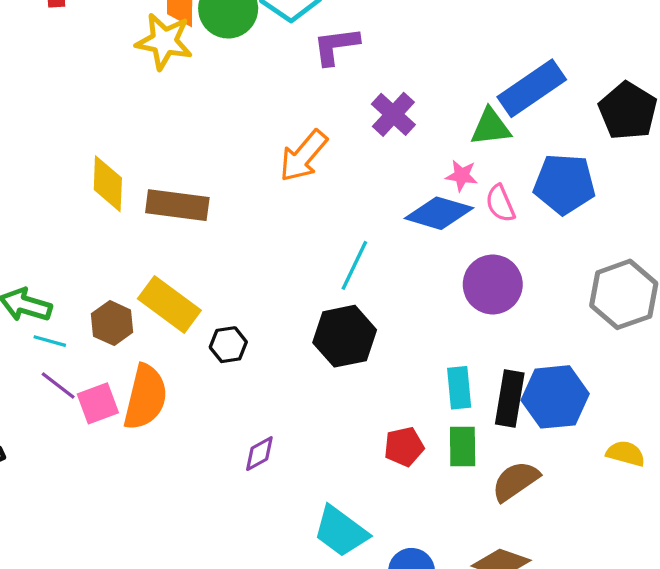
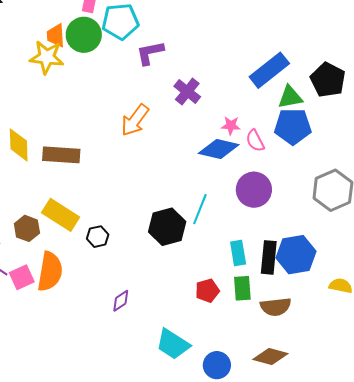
green triangle: (491, 127) -> (290, 97), moved
cyan line: (354, 265) -> (200, 209), moved
brown semicircle: (515, 481) -> (276, 307), turned -148

